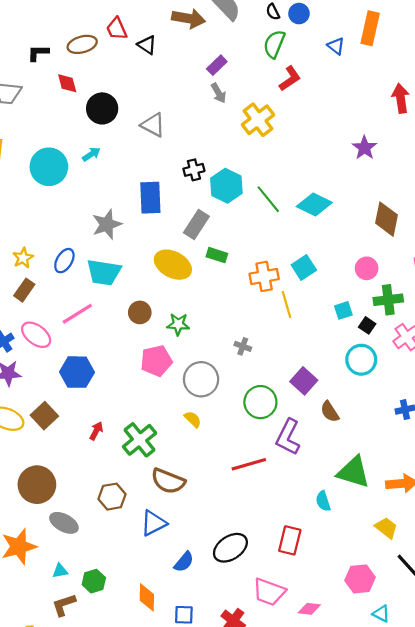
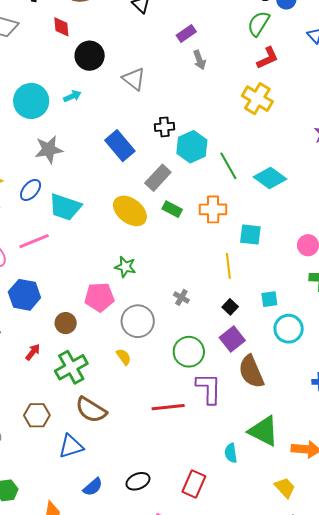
purple rectangle: (217, 65) -> (186, 34), moved
yellow cross: (258, 120) -> (257, 99), moved, turned -32
blue rectangle: (150, 198) -> (120, 146), turned -48
gray star: (107, 224) -> (49, 149), moved
cyan square: (304, 268) -> (250, 235), turned 30
orange cross: (264, 276) -> (213, 209), moved
cyan square: (343, 310) -> (269, 299), moved
brown circle: (140, 312) -> (66, 323), moved
black square: (367, 325) -> (230, 307), moved
brown semicircle: (330, 412) -> (251, 372), size x1.6
purple L-shape: (288, 437) -> (209, 388), turned 144
black ellipse: (230, 548) -> (138, 481), size x0.7

